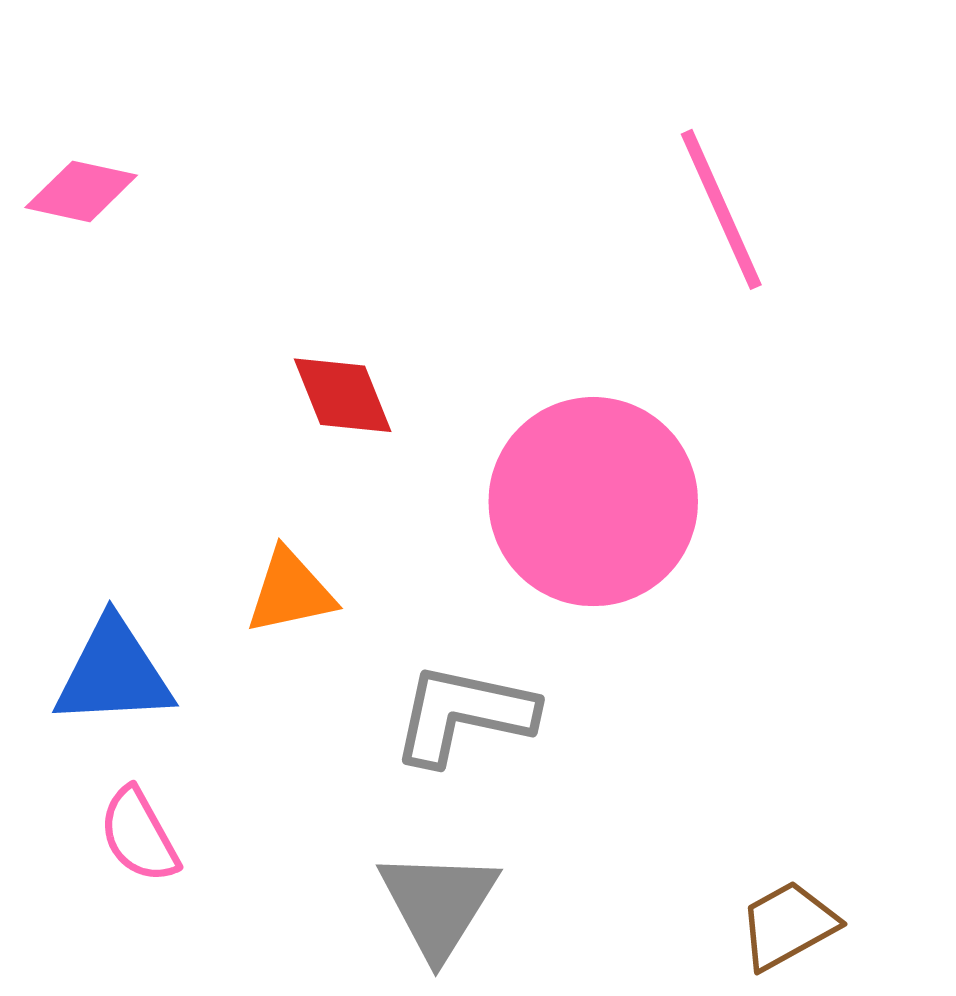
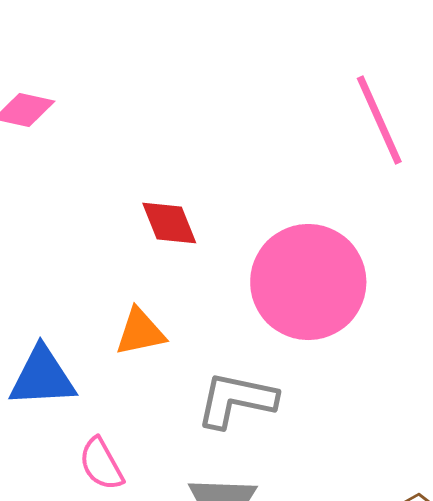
pink semicircle: (139, 835) -> (101, 464), moved

